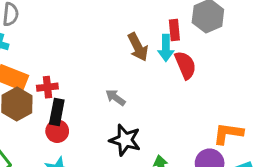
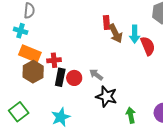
red rectangle: (174, 30) -> (106, 23), moved
gray arrow: (115, 97) -> (96, 75), moved
red circle: (57, 131) -> (74, 78), moved

